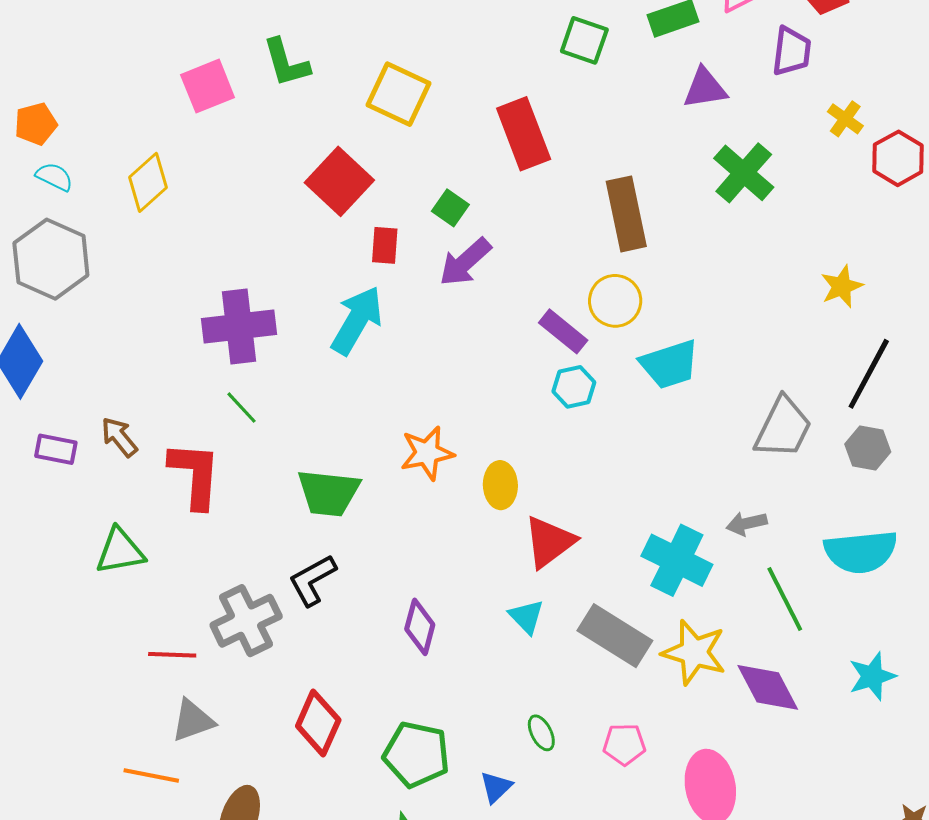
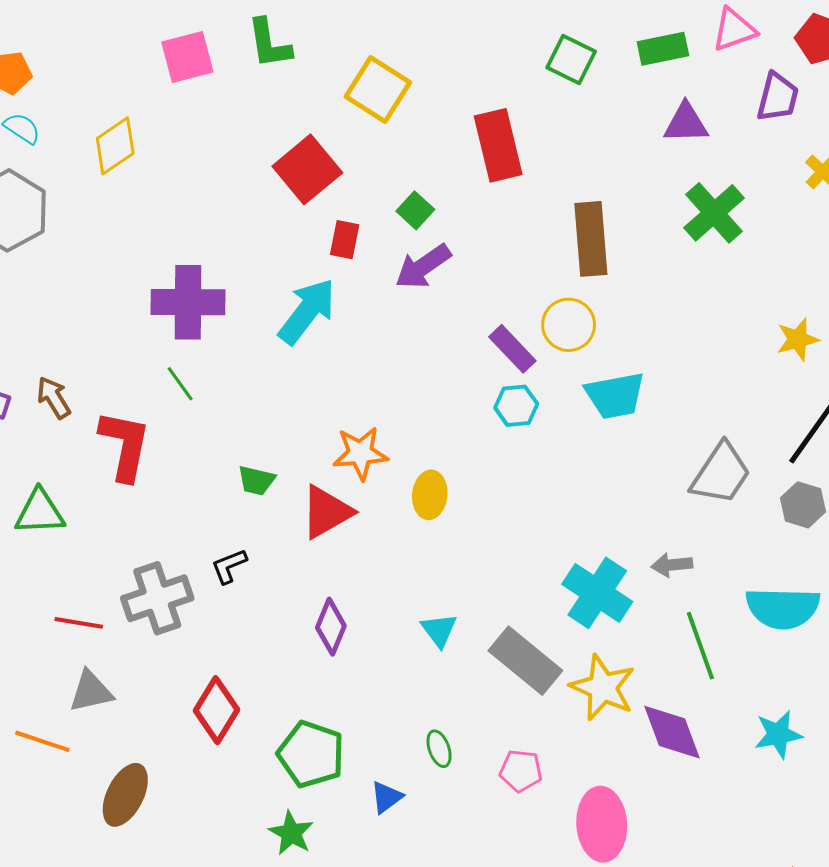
green trapezoid: (329, 493) -> (256, 480), size x0.6
red triangle: (549, 542) -> (326, 512), moved
black L-shape: (312, 580) -> (229, 566), size x0.7

